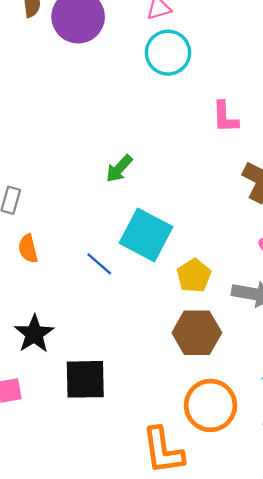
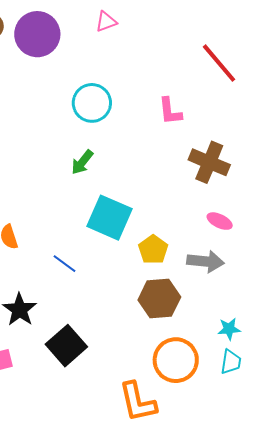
cyan circle: (168, 53) -> (92, 103), moved
blue line: (99, 264) -> (65, 264), moved
black square: (85, 379) -> (66, 346), turned -36

